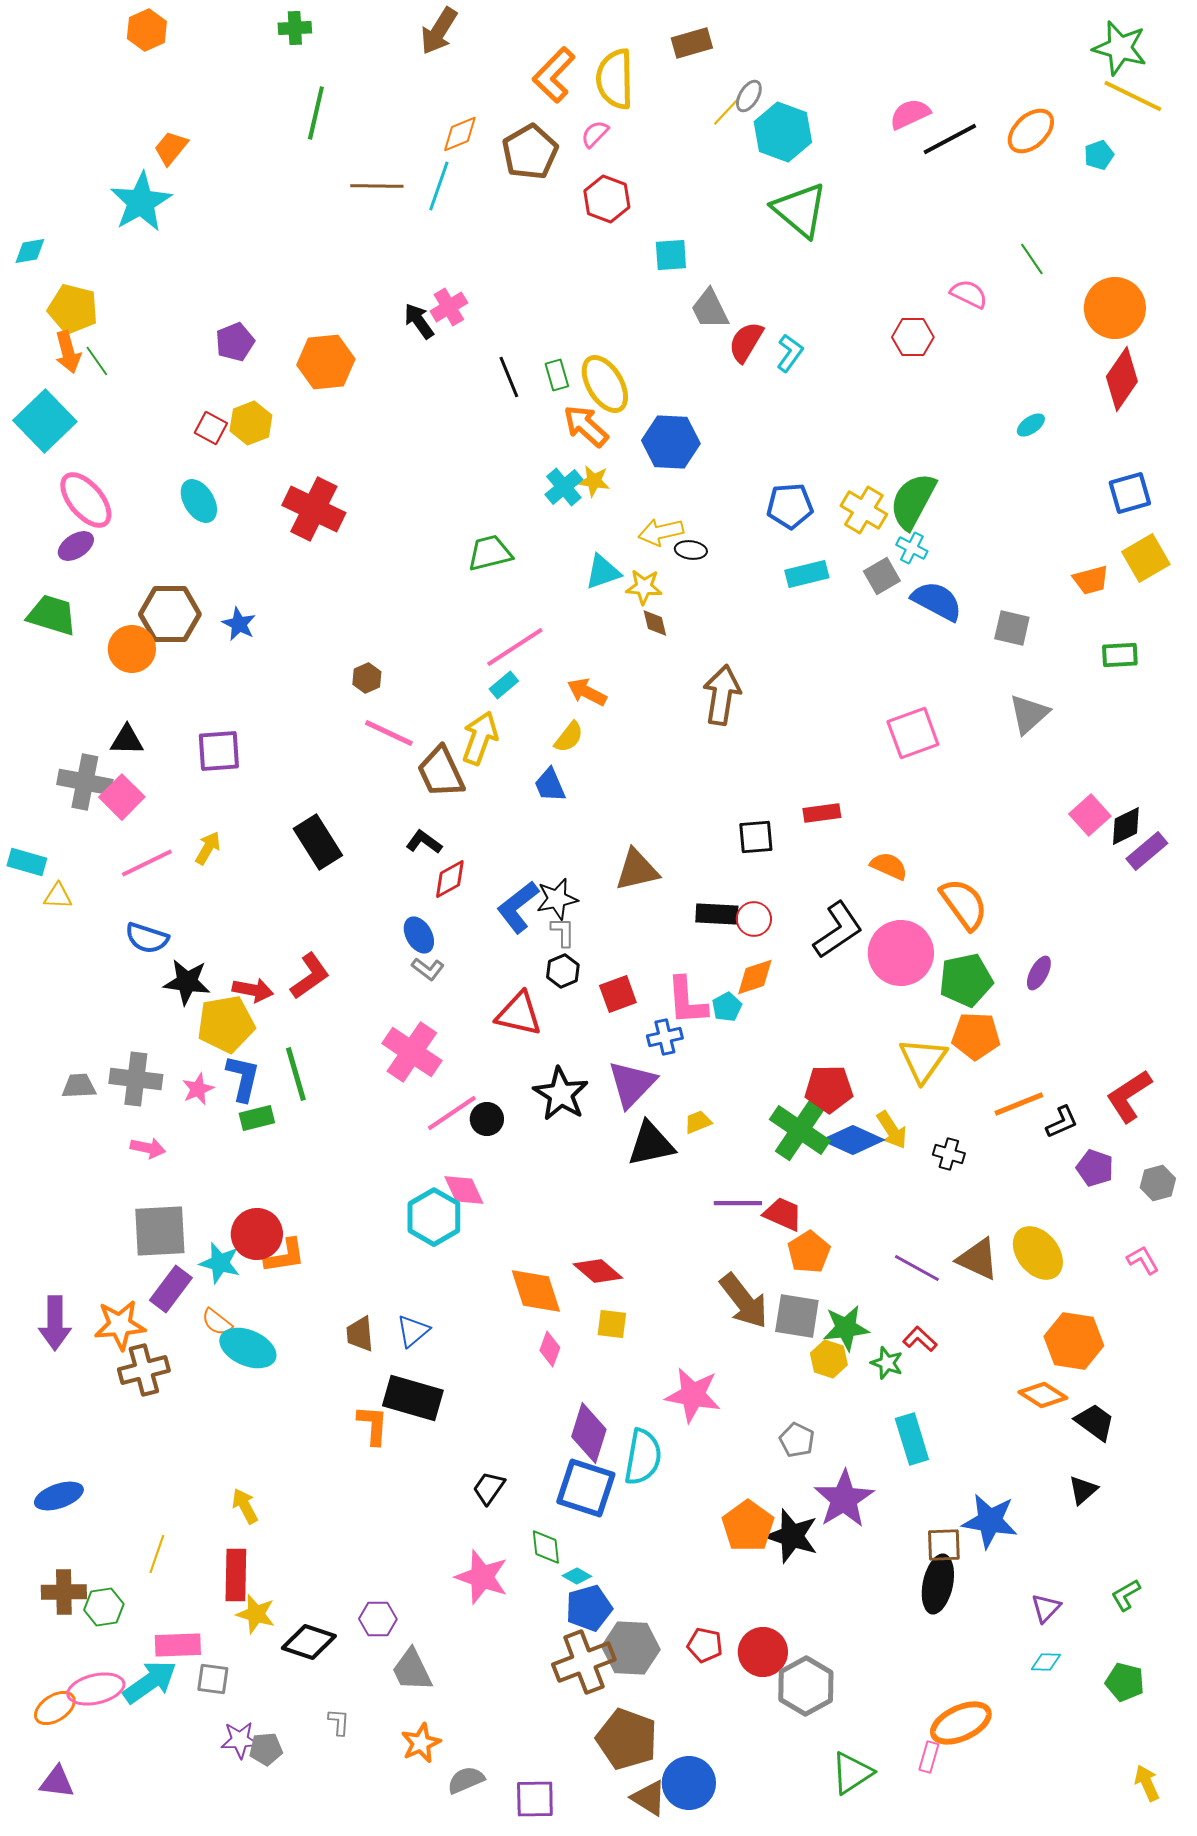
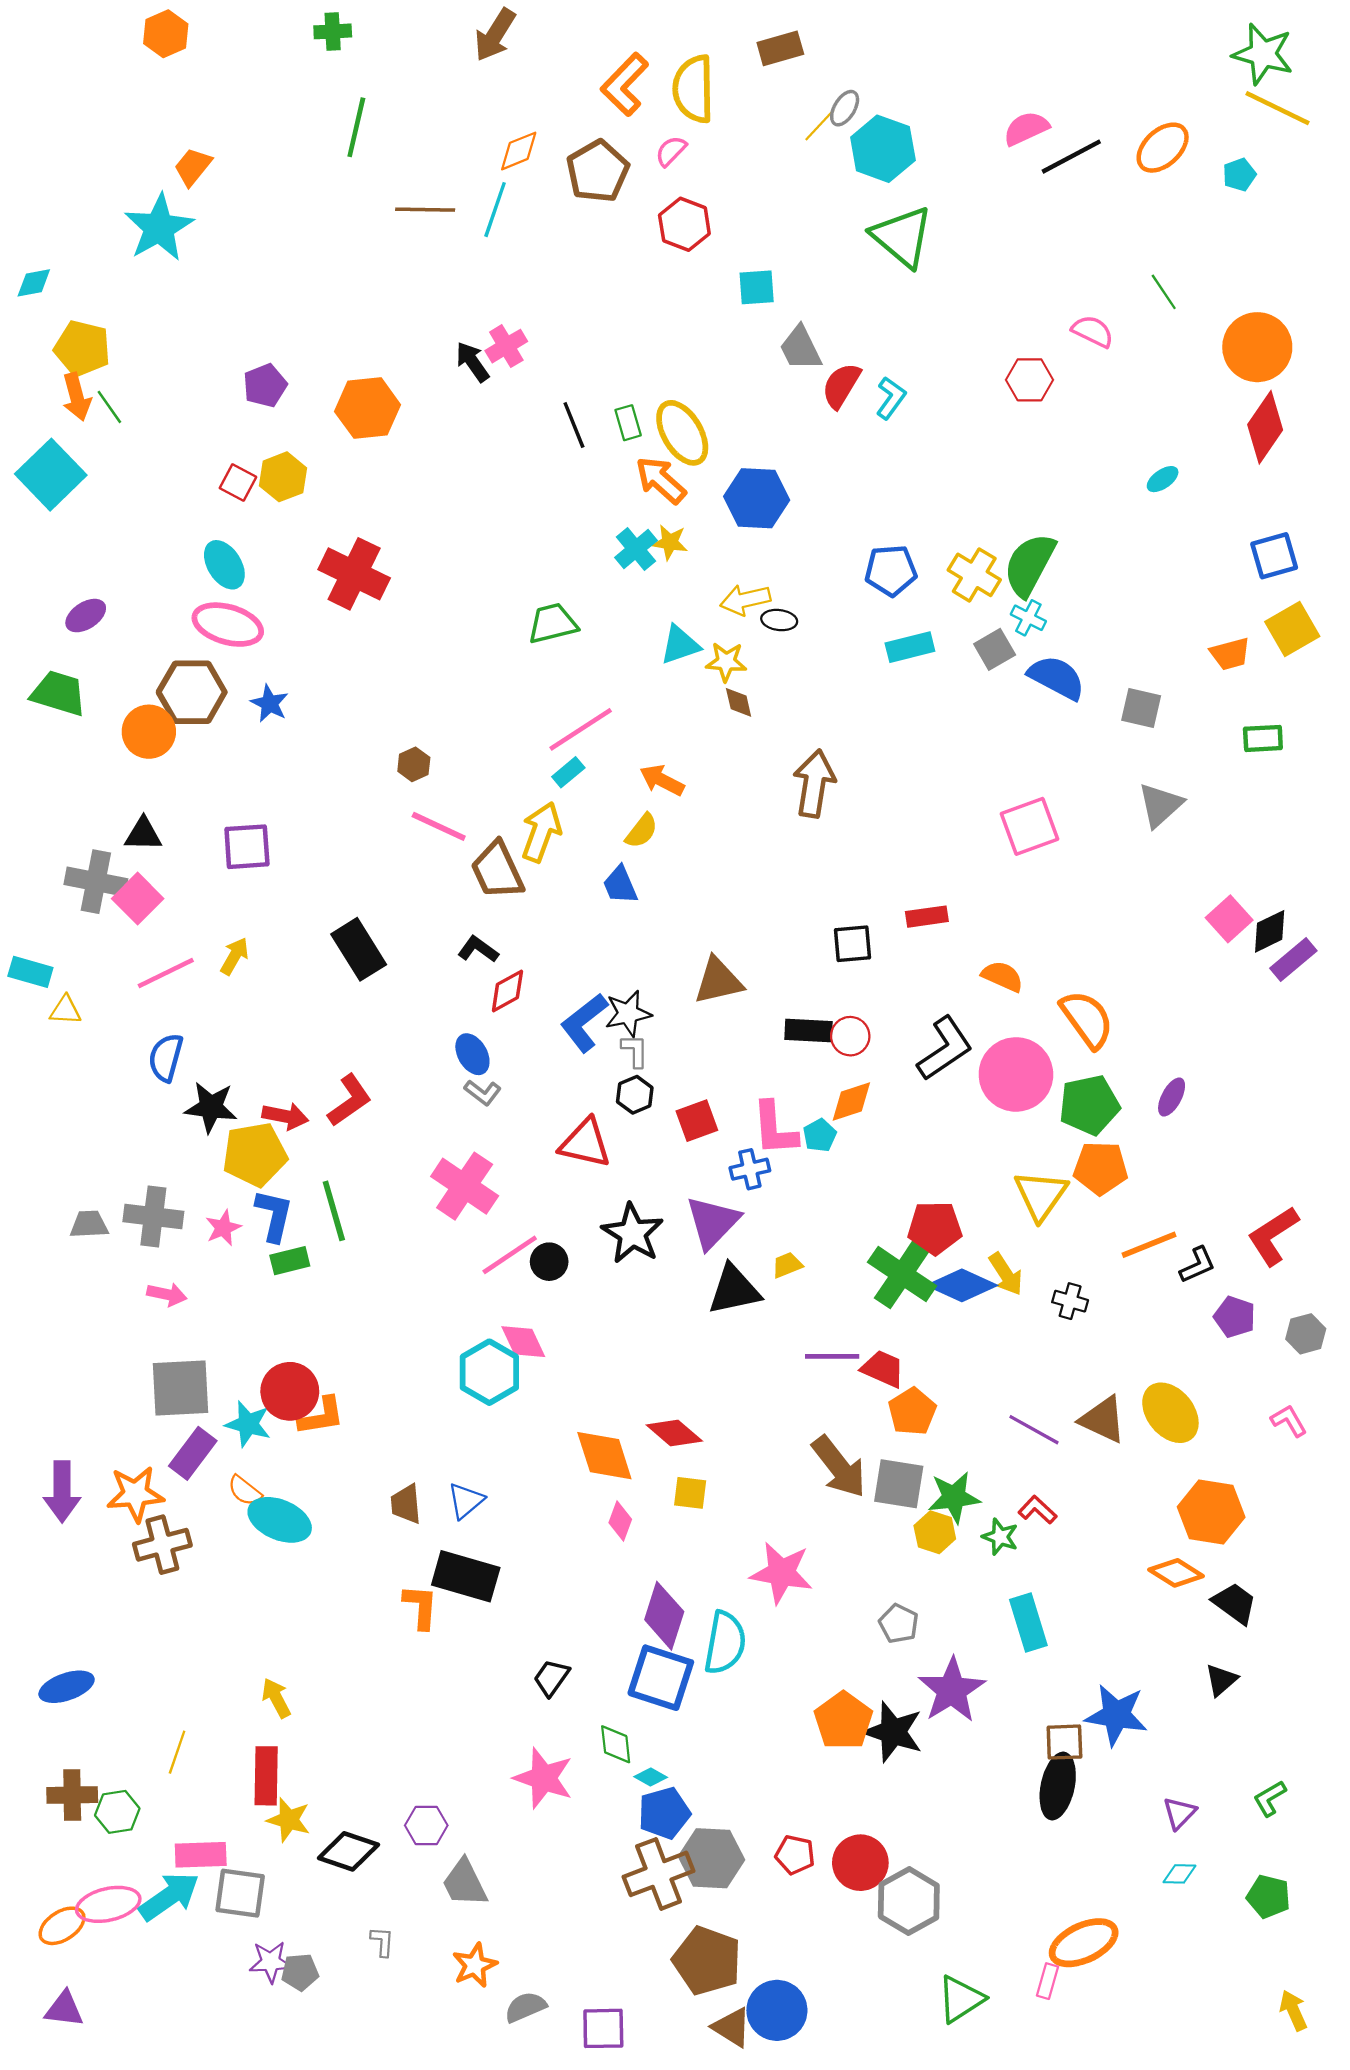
pink ellipse: (86, 500) -> (228, 625), moved, turned -34
blue semicircle: (147, 938) -> (166, 1058), turned 87
gray square: (213, 1679) -> (240, 1893), size x1.4

